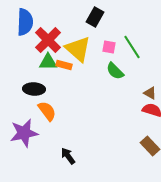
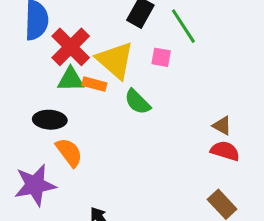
green line: (132, 47) -> (183, 26), moved
green semicircle: (115, 71) -> (137, 102), moved

